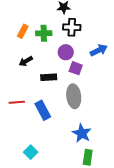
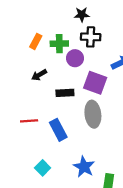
purple circle: (66, 52) -> (75, 58), moved
purple square: (76, 68) -> (95, 83), size x1.5
blue star: (82, 133) -> (84, 167), moved
cyan square: (31, 152) -> (43, 168), moved

